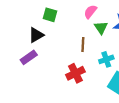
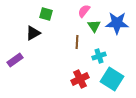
purple rectangle: (29, 57) -> (15, 60), moved
red cross: (75, 73) -> (80, 79), moved

